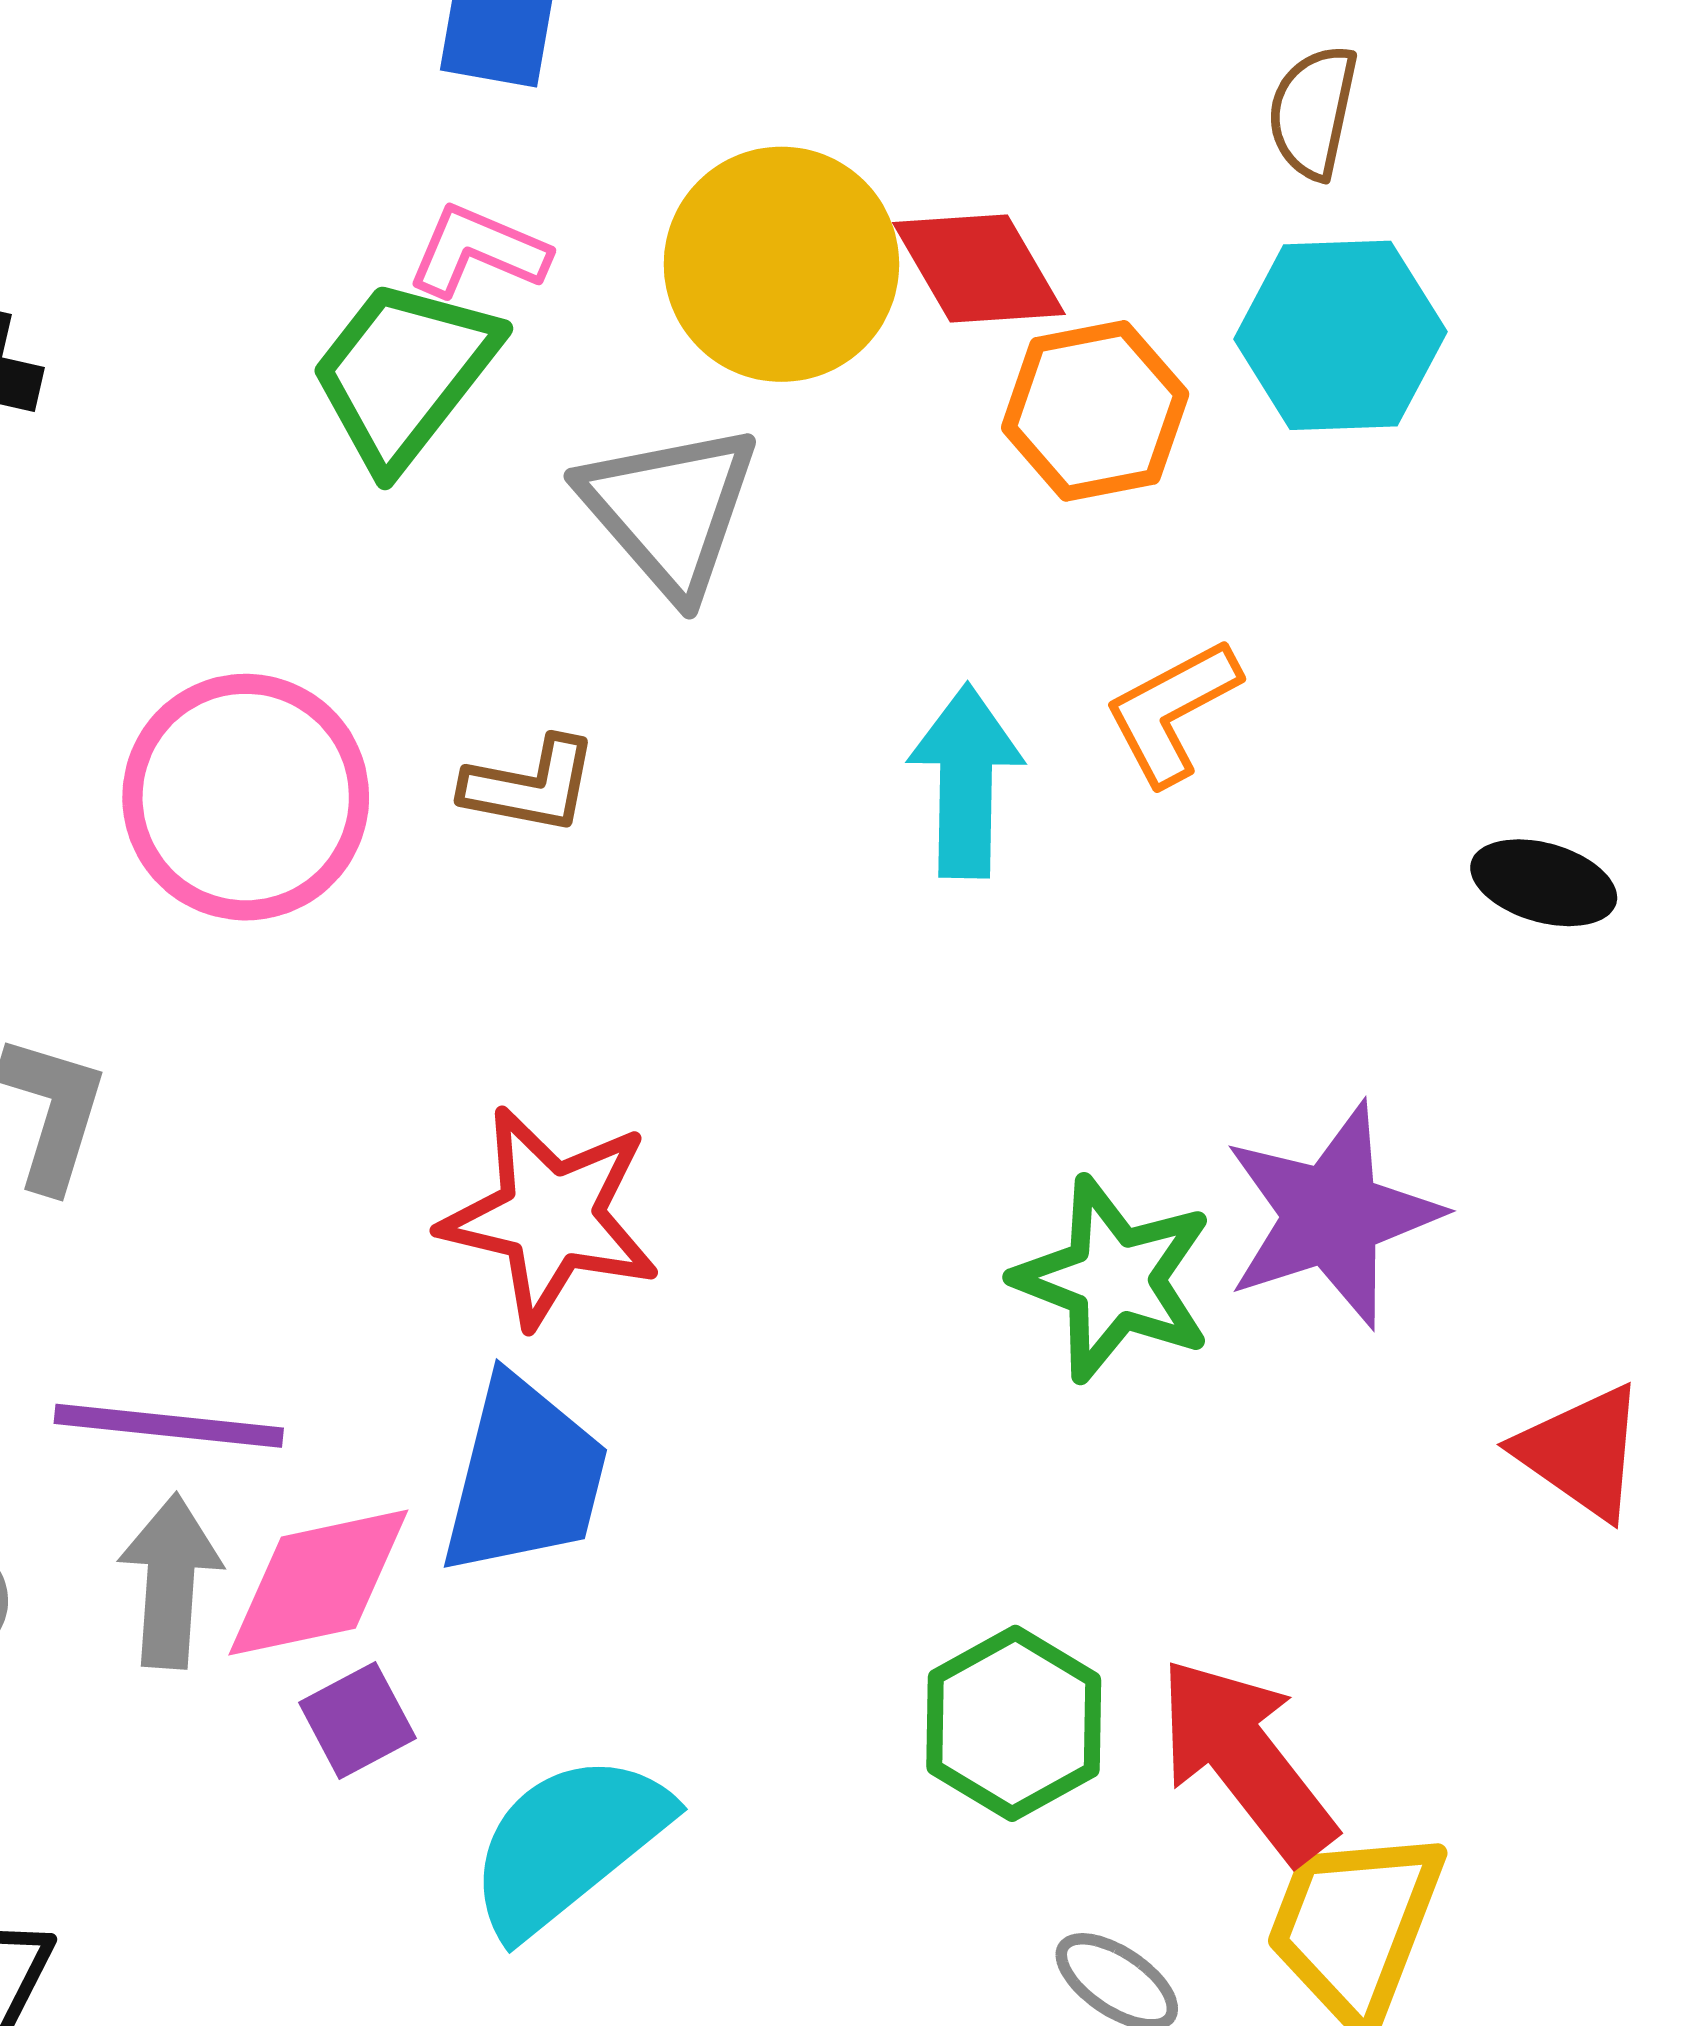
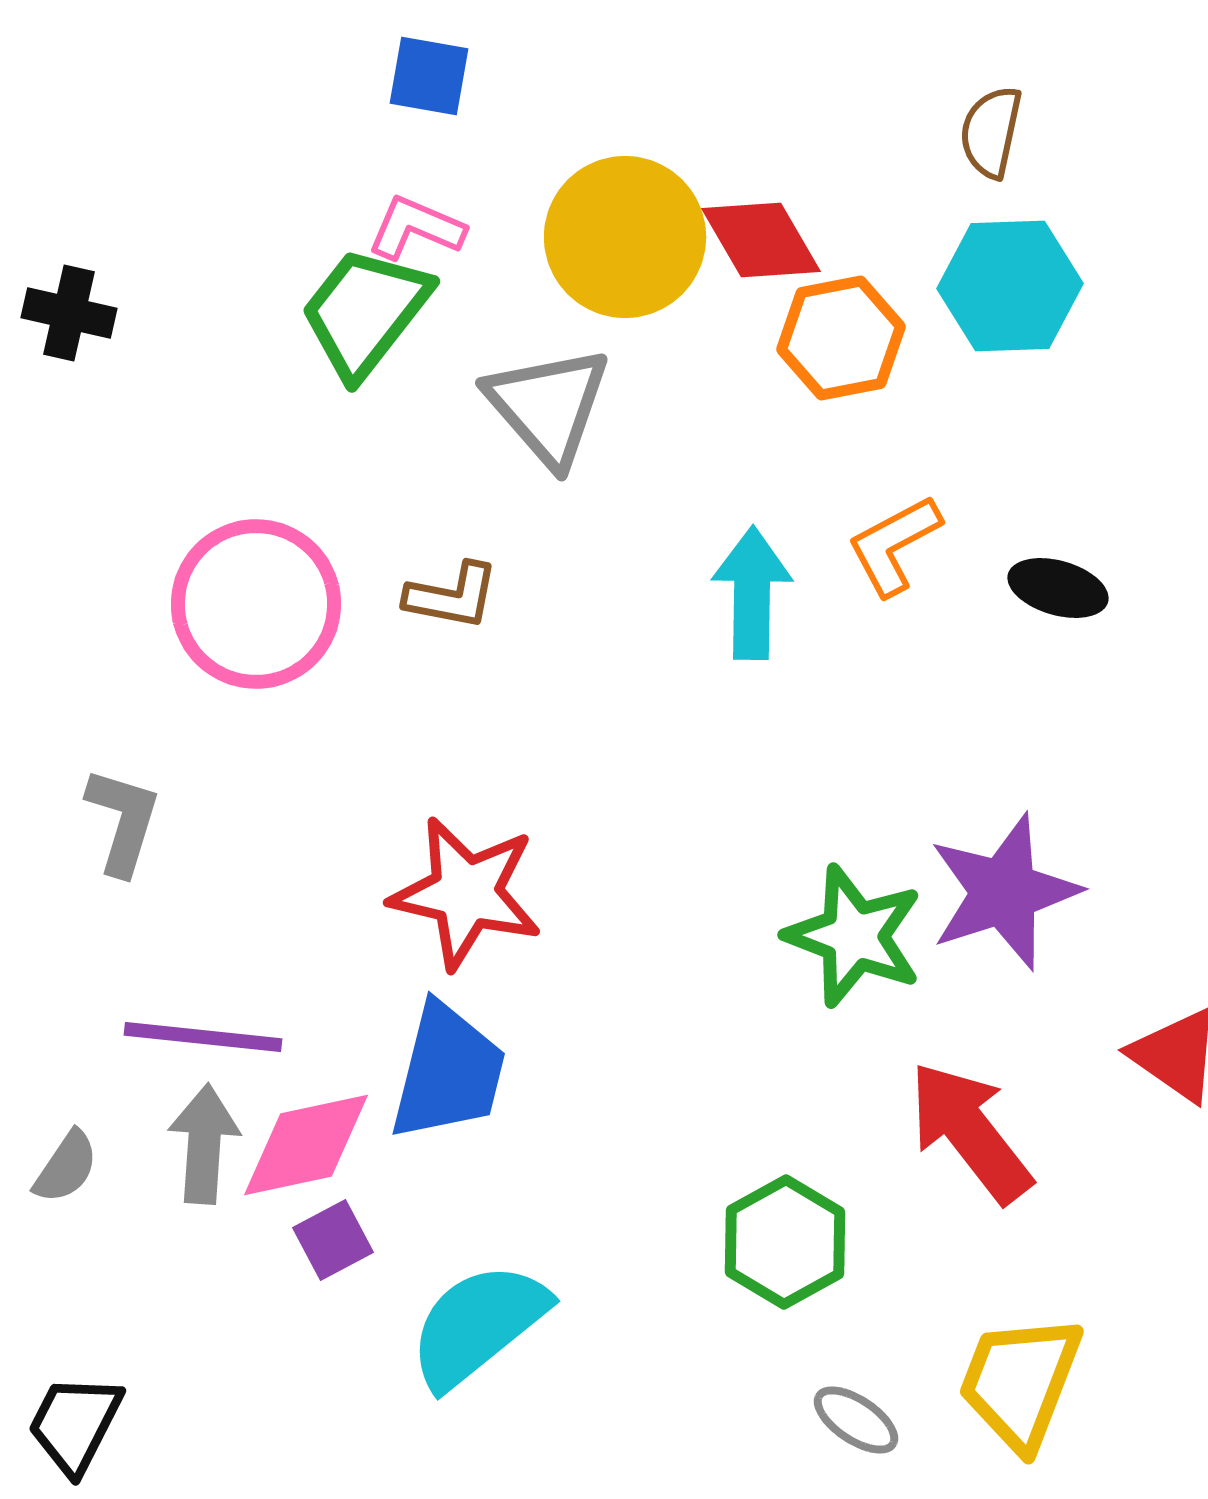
black ellipse: (1544, 883) -> (1058, 588), moved
red arrow: (1246, 1760) -> (970, 1132), moved

